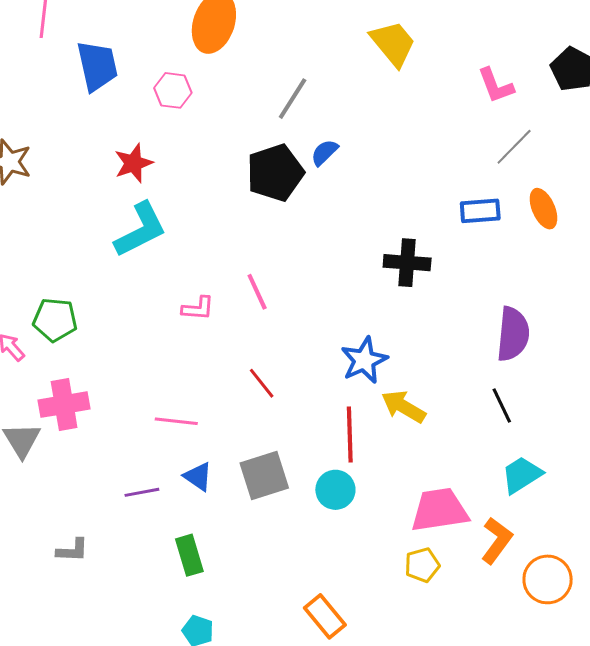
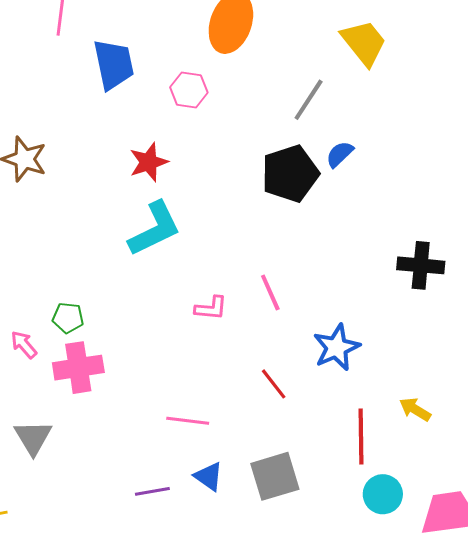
yellow trapezoid: (393, 43) -> (364, 43), moved
green pentagon: (55, 320) -> (68, 318), size x0.7
blue star: (364, 360) -> (336, 347), moved
pink cross: (64, 405) -> (78, 368), moved
yellow arrow: (403, 407) -> (415, 409), size x0.7
cyan circle: (335, 490) -> (383, 494), moved

